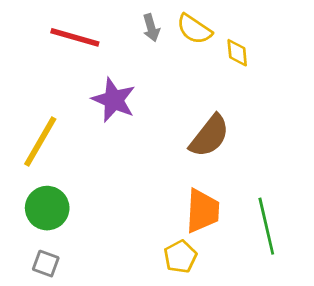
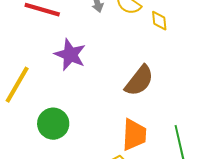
green circle: (47, 208) -> (53, 124), moved

